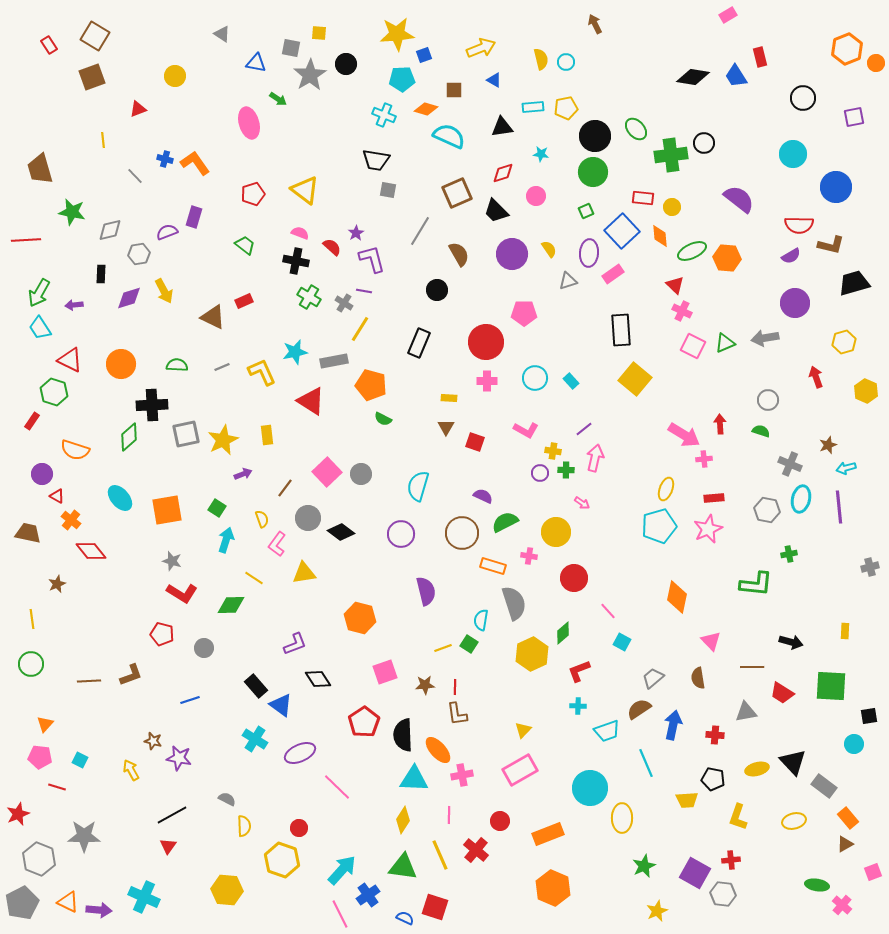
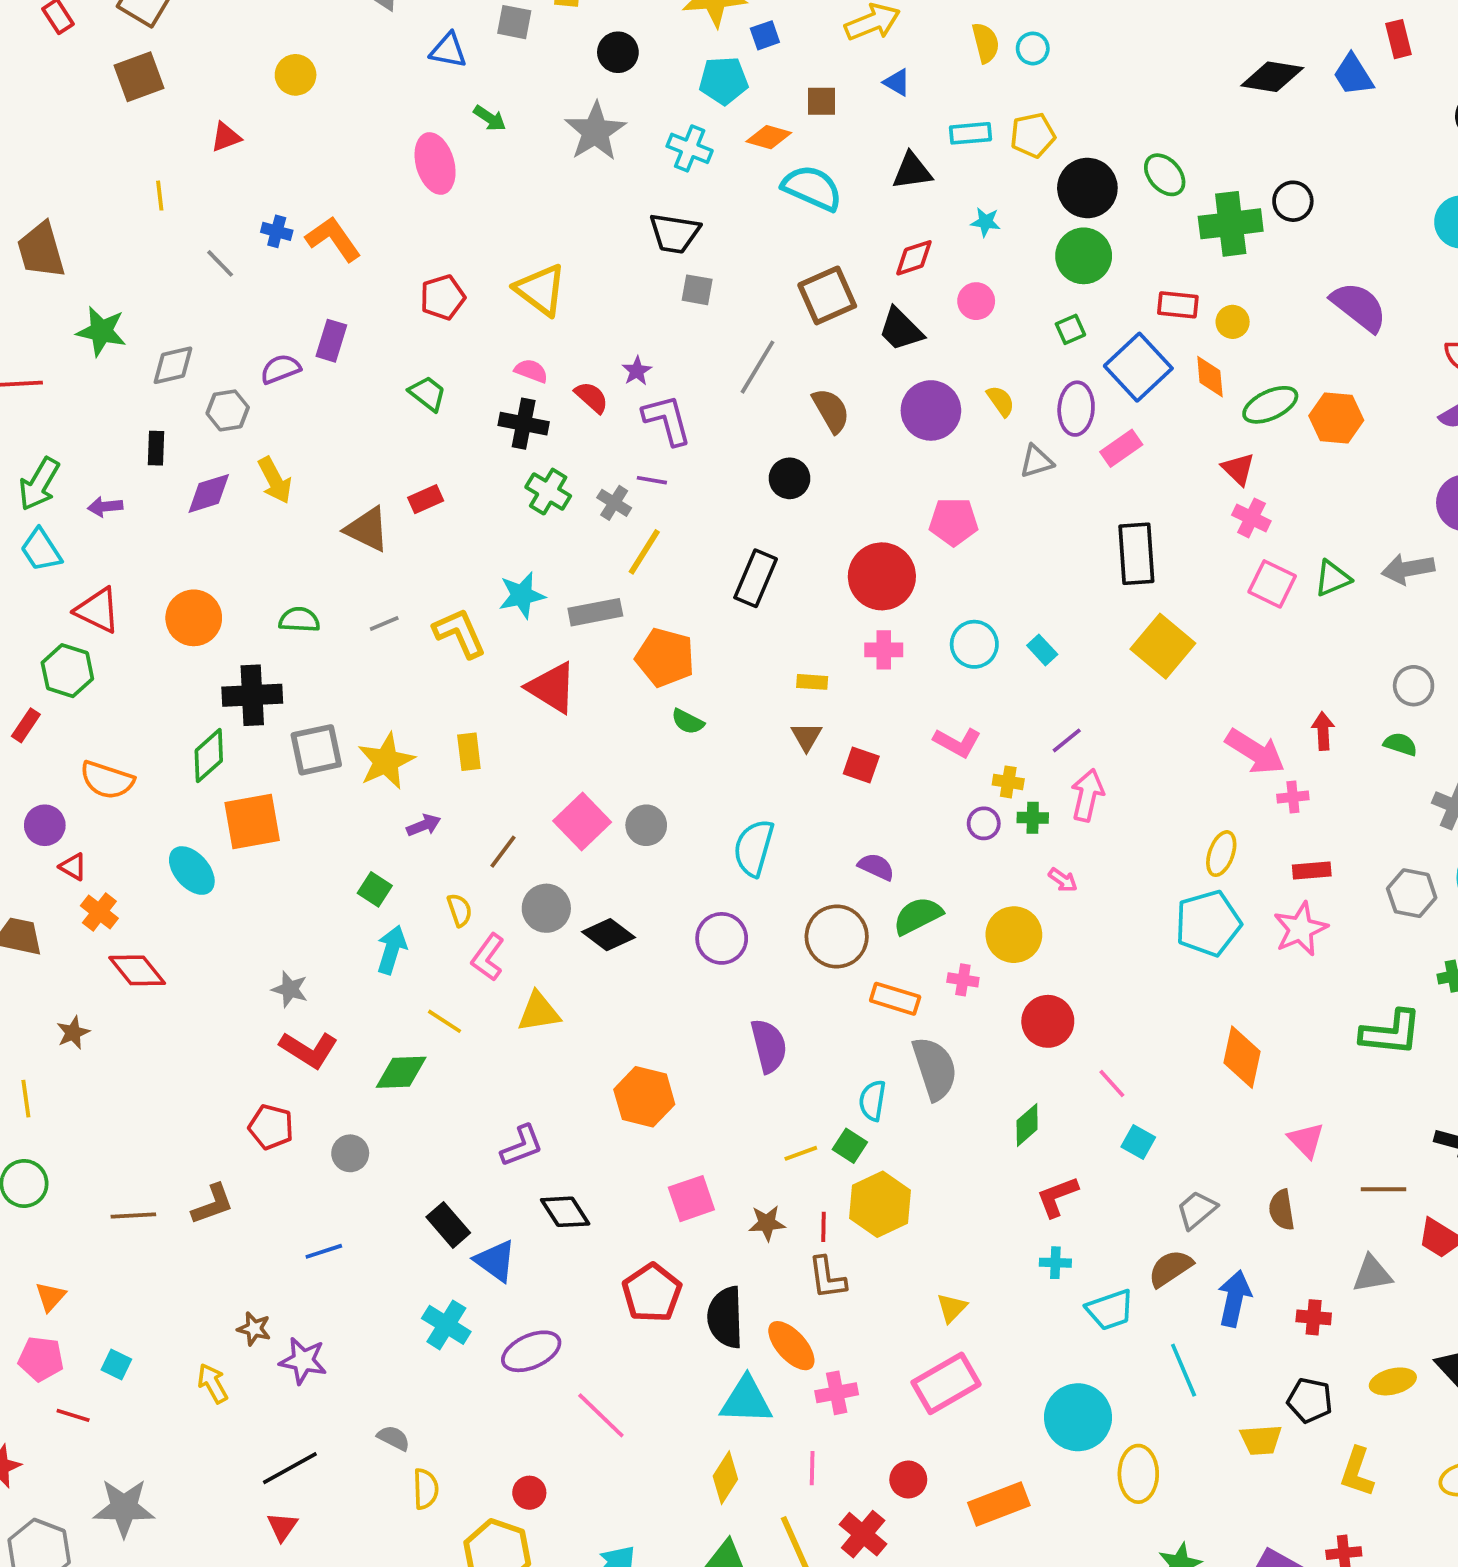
gray star: (310, 75) -> (595, 131), moved
orange square: (167, 510) -> (252, 821), moved
yellow hexagon: (532, 654) -> (880, 1204), moved

